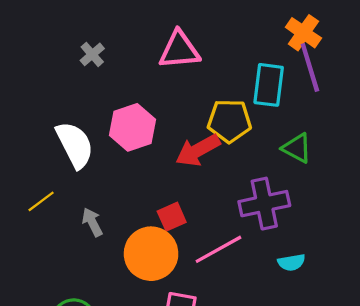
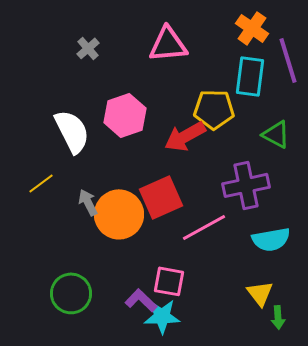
orange cross: (303, 33) -> (252, 28), moved
red square: (172, 217) -> (161, 197), size x1.6
orange circle: (151, 254) -> (119, 214), moved
cyan semicircle: (291, 262) -> (271, 239), size x1.5

